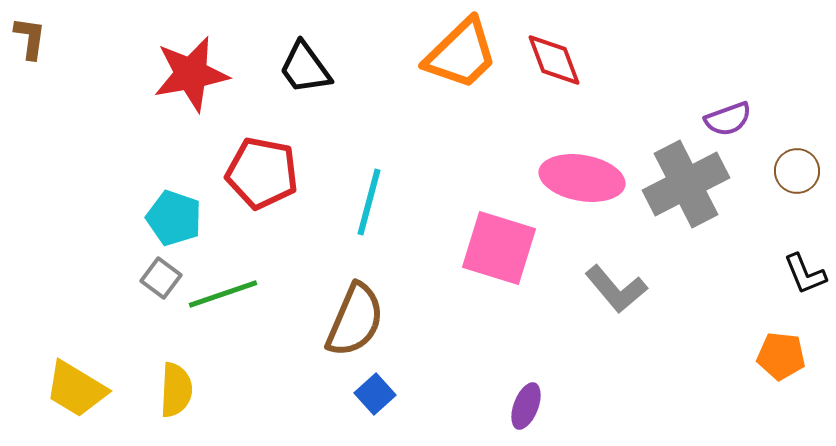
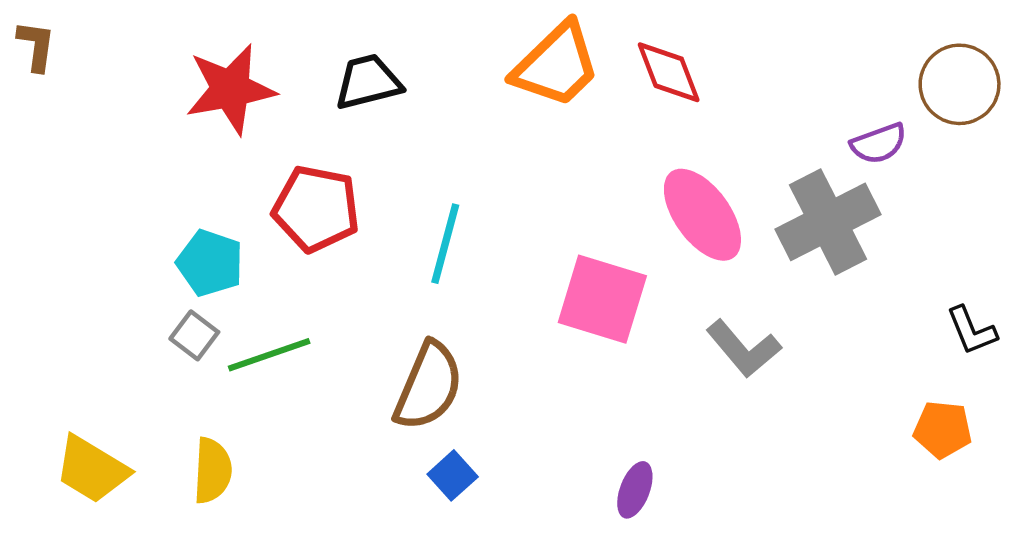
black trapezoid: (305, 68) -> (368, 82), turned 112
brown circle: (797, 171) -> (960, 84), moved, size x1.5
pink ellipse: (582, 178) -> (702, 215), turned 44

